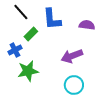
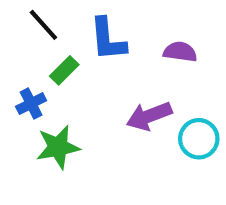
cyan circle: (74, 85) -> (199, 139), moved

